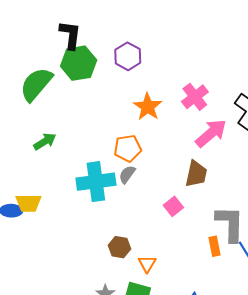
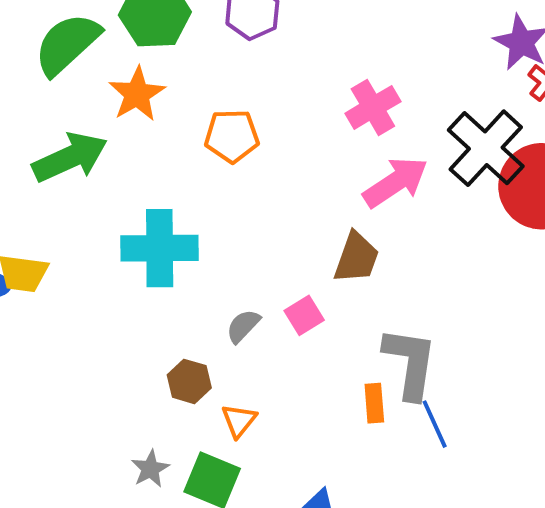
orange star: (148, 107) -> (137, 94), moved
green arrow: (45, 141) -> (70, 157), size x1.6
orange pentagon: (128, 148) -> (232, 136), moved
gray semicircle: (127, 174) -> (243, 326), moved

